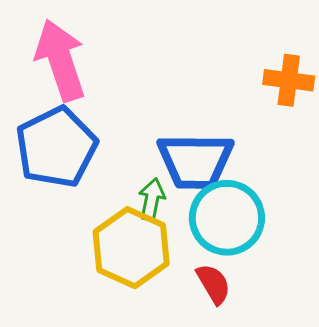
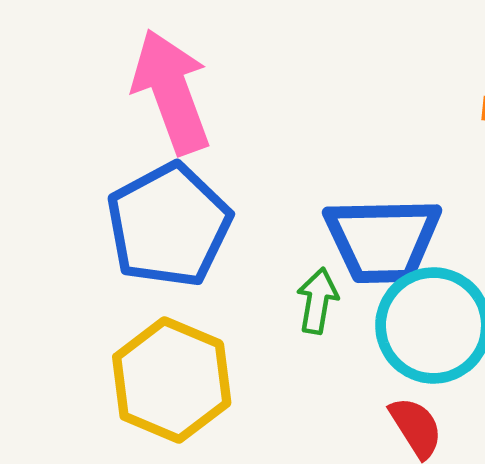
yellow hexagon: (131, 248) -> (172, 380), moved

